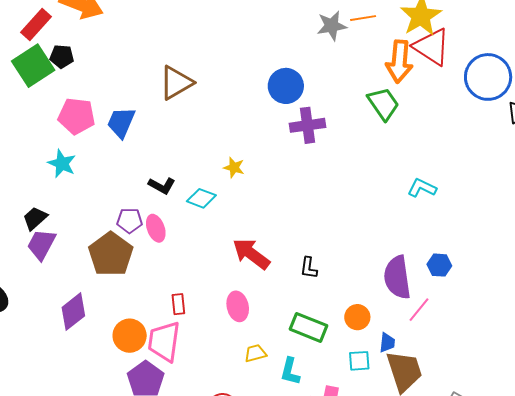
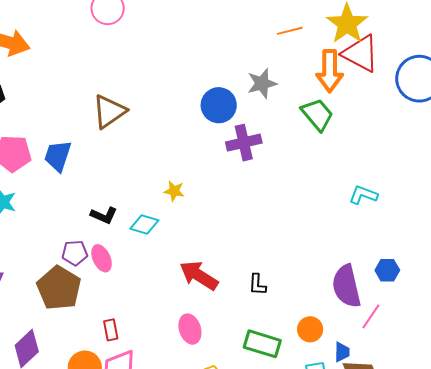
gray star: (332, 26) -> (262, 83), moved
red rectangle: (178, 304) -> (111, 330), moved

